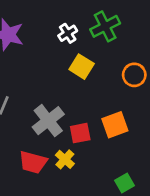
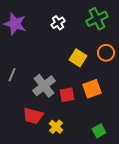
green cross: (105, 26) -> (97, 19), moved
yellow square: (82, 67) -> (78, 58), moved
yellow cross: (65, 159) -> (56, 127), moved

